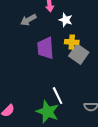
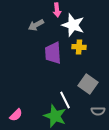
white star: (66, 20) -> (73, 25), size x1.6
gray square: (79, 54) -> (88, 84), moved

